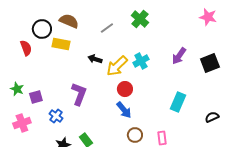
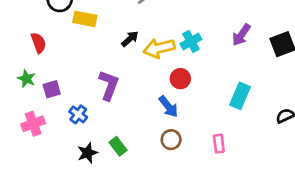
red semicircle: (26, 48) -> (38, 43), moved
black arrow: (95, 59) -> (130, 39), turned 120
yellow arrow: (117, 66) -> (159, 48), turned 30
red circle: (125, 89) -> (180, 79), moved
brown circle: (135, 135) -> (171, 140), moved

